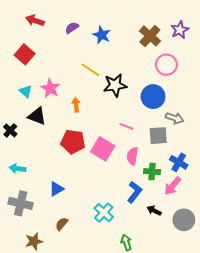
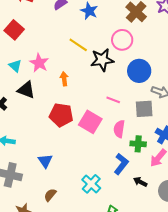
pink circle: (166, 65) -> (122, 40), moved
blue triangle: (56, 189) -> (45, 161), turned -35

